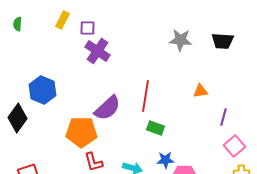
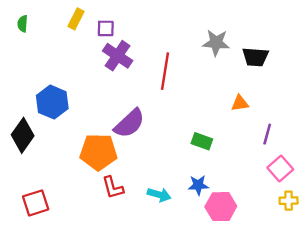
black trapezoid: (222, 41) -> (255, 57), moved
red line: (146, 96) -> (165, 71), moved
green rectangle: (156, 128) -> (202, 141), moved

